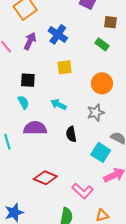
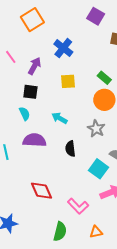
purple arrow: (30, 41) -> (34, 66), moved
green rectangle: (102, 44) -> (104, 78), moved
gray star: (96, 113) -> (96, 129), turned -30
red diamond: (45, 178) -> (42, 191), turned 40

